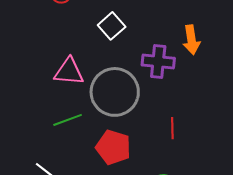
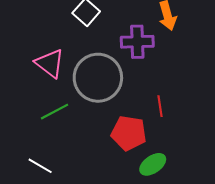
pink triangle: (69, 72) -> (50, 63), turned 40
red pentagon: (113, 147) -> (129, 133), moved

